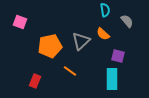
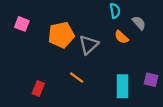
orange semicircle: (103, 34) -> (121, 37), moved
orange pentagon: (50, 46) -> (61, 35), moved
purple square: (118, 56) -> (151, 80), moved

